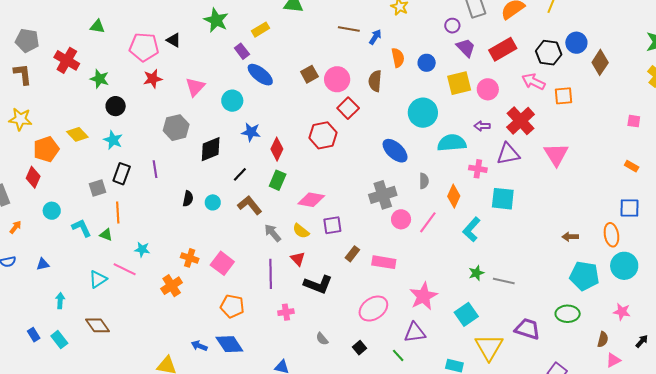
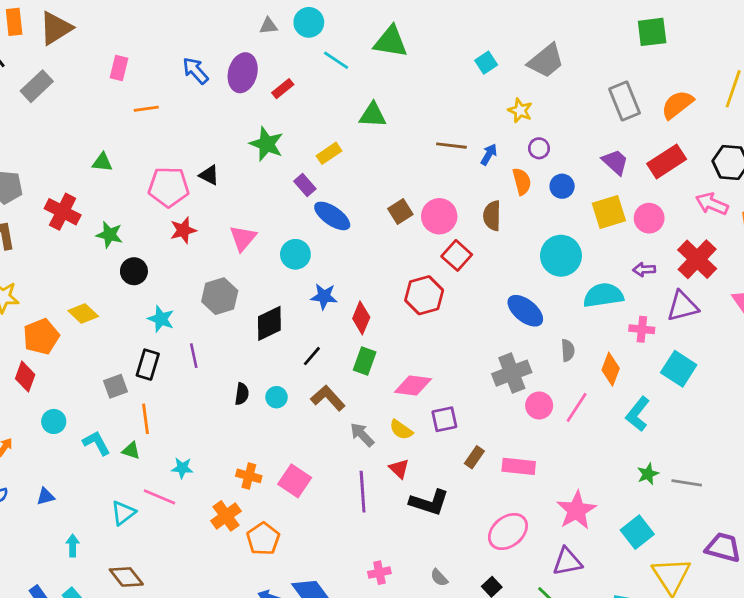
purple circle: (452, 26) -> (539, 148), moved
cyan star: (113, 140) -> (161, 319), moved
cyan square: (503, 199) -> (679, 369), turned 30
orange pentagon: (232, 306) -> (263, 539), moved, turned 30
pink cross: (286, 312) -> (379, 573), moved

